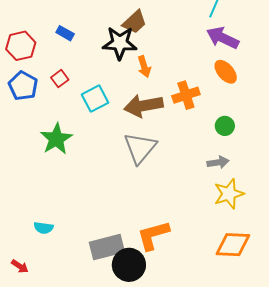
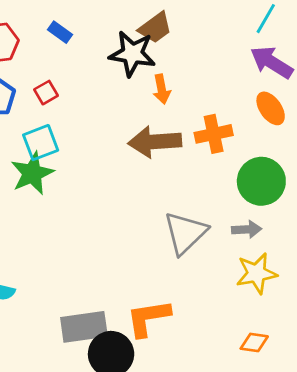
cyan square: (95, 99) -> (41, 143), moved
green circle: (225, 126) -> (261, 181), size x1.8
gray triangle: (140, 148) -> (185, 233), moved
orange diamond: (233, 245) -> (254, 343), size x0.6

